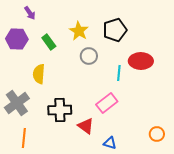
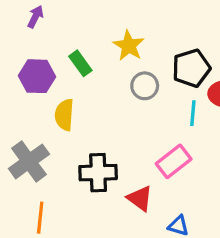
purple arrow: (30, 13) -> (35, 17), moved, turned -120
black pentagon: (115, 30) -> (191, 68), moved
purple hexagon: (17, 39) -> (37, 76), moved

